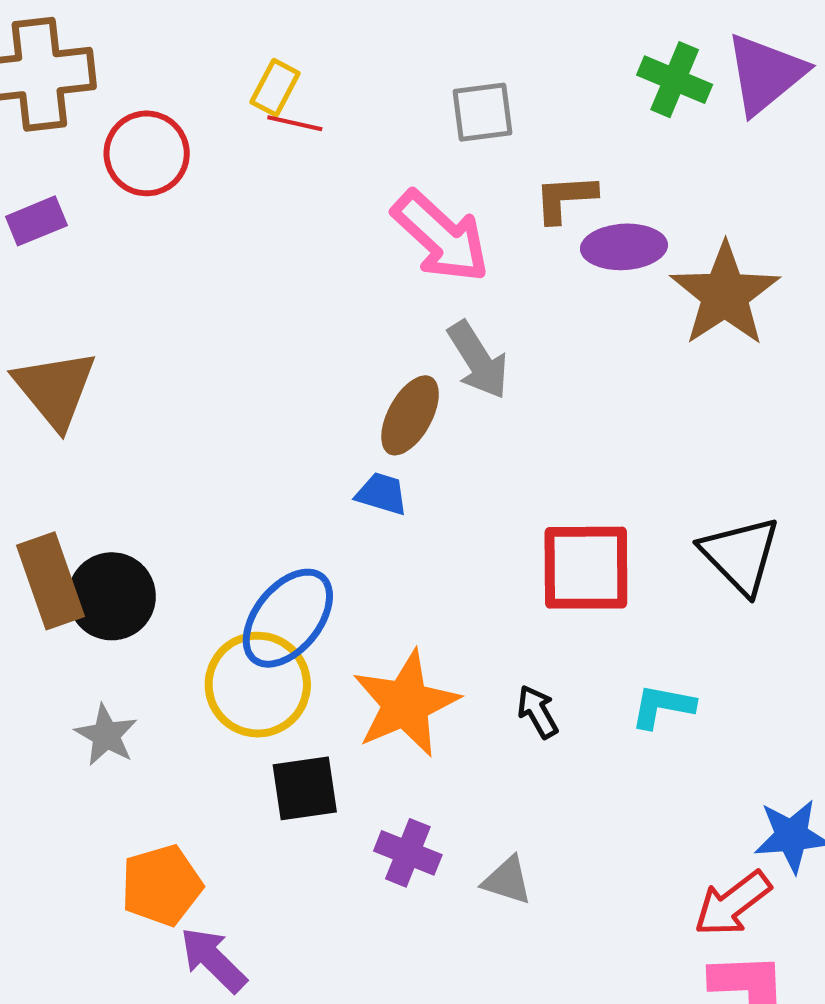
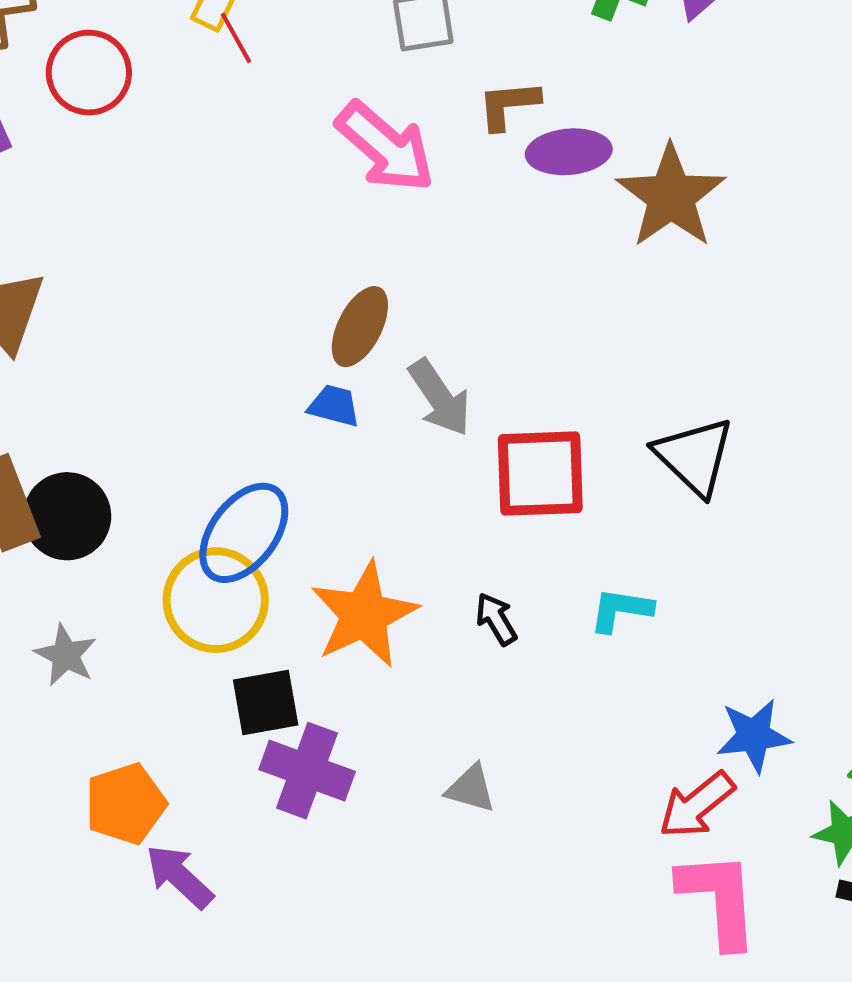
red line: (295, 123) -> (236, 38), turned 50
gray arrow: (478, 360) -> (440, 398), moved
purple cross: (408, 853) -> (307, 771), moved, size x1.4

